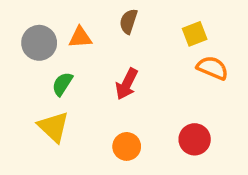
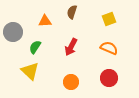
gray circle: (39, 43) -> (13, 32), moved
orange semicircle: (212, 68) -> (109, 48), moved

